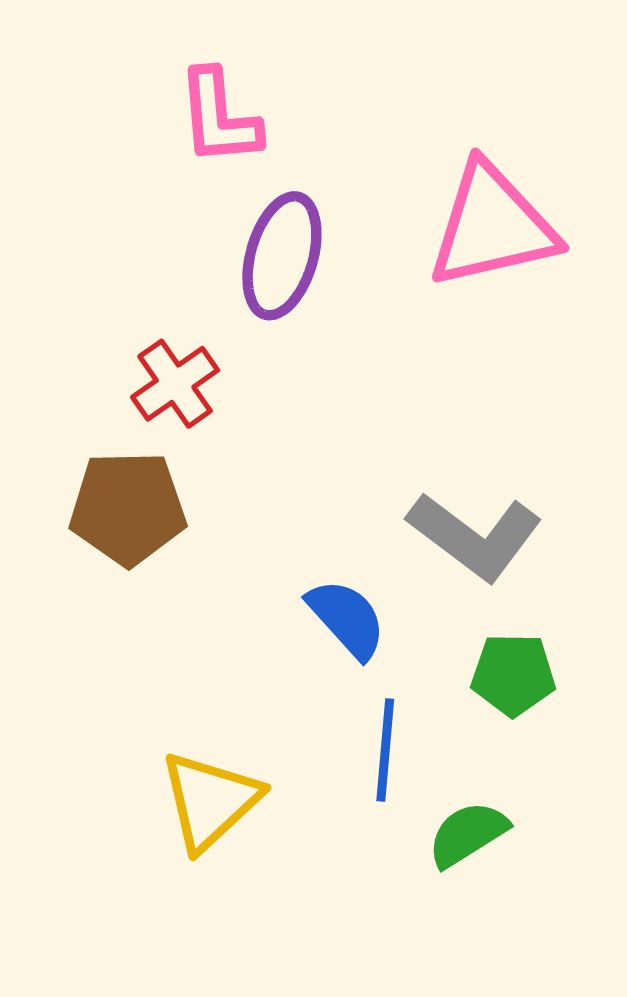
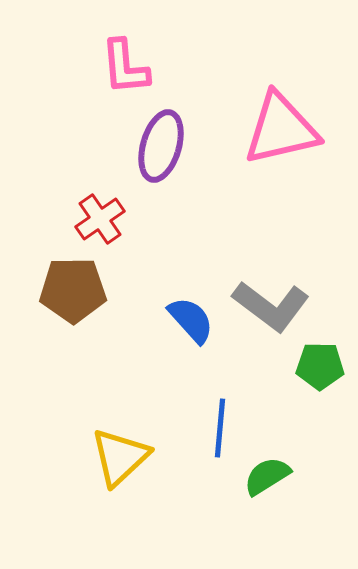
blue semicircle: (347, 619) -> (191, 320), moved
green pentagon: (513, 675) -> (320, 366), moved

